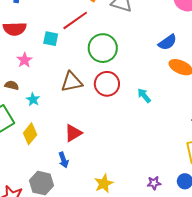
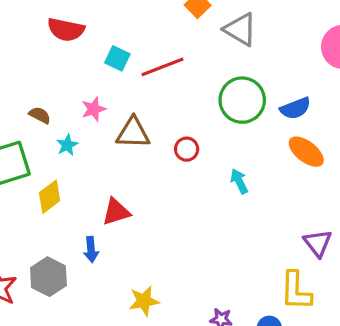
red line: (75, 20) -> (162, 67), moved
green circle: (103, 48) -> (242, 100), moved
pink star: (25, 60) -> (94, 109), moved
red circle: (107, 84) -> (187, 149), size x0.6

